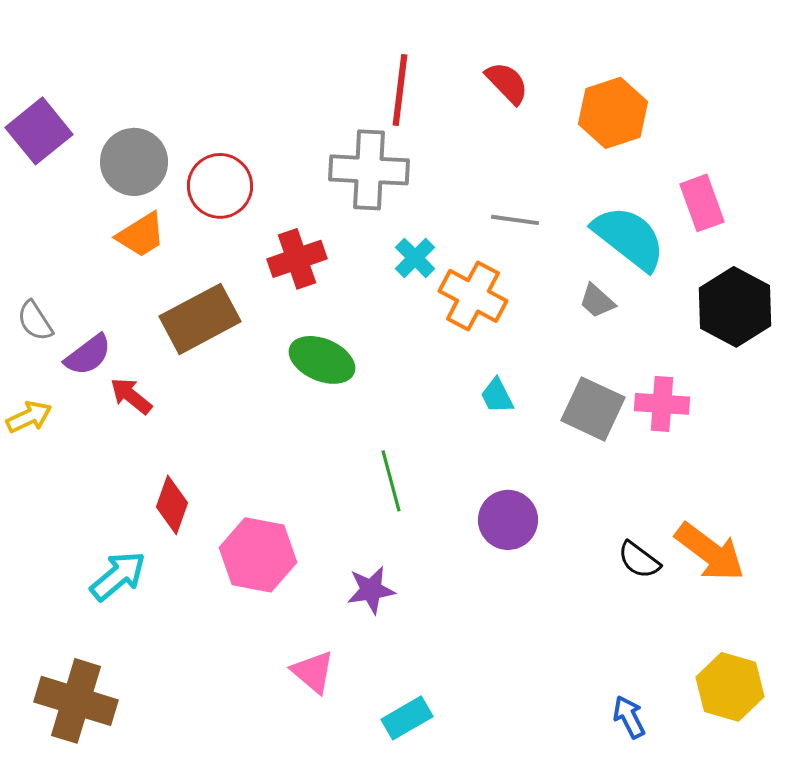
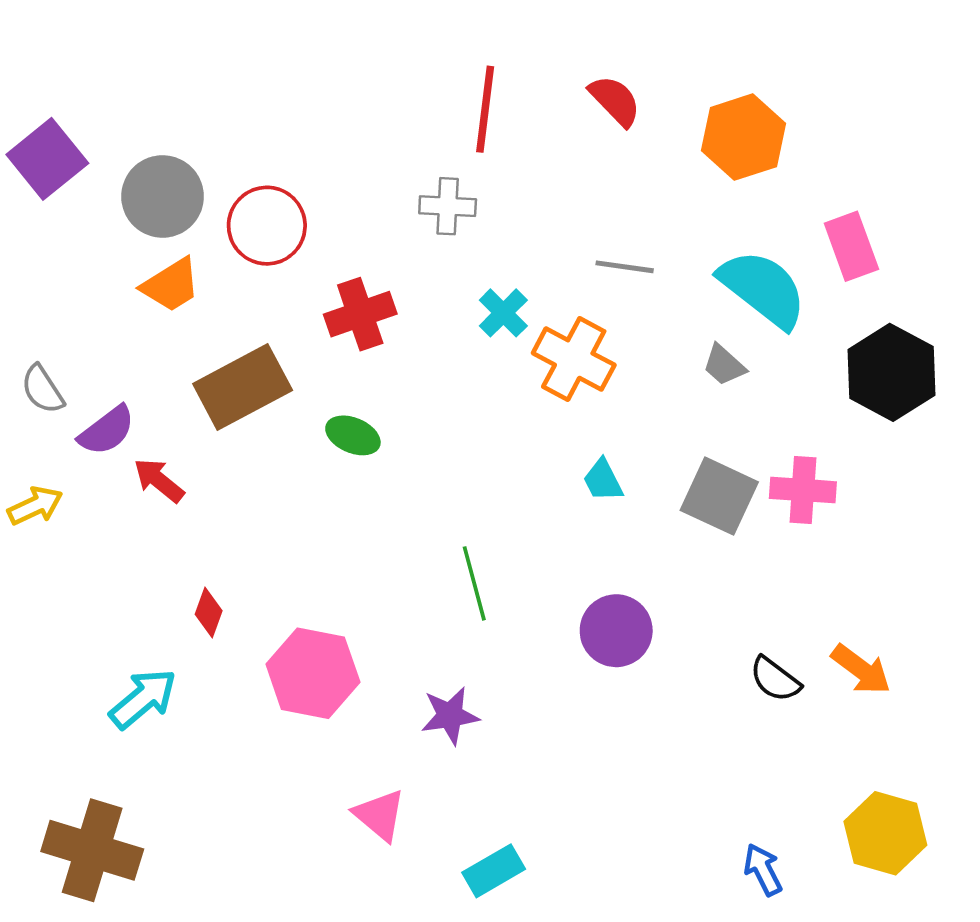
gray cross: (369, 170) -> (448, 206), size x0.6
green ellipse: (322, 360) -> (353, 435), moved, size x0.7
red diamond: (172, 505) -> (209, 613), size x0.7
orange arrow: (710, 552) -> (861, 670), size x0.7

